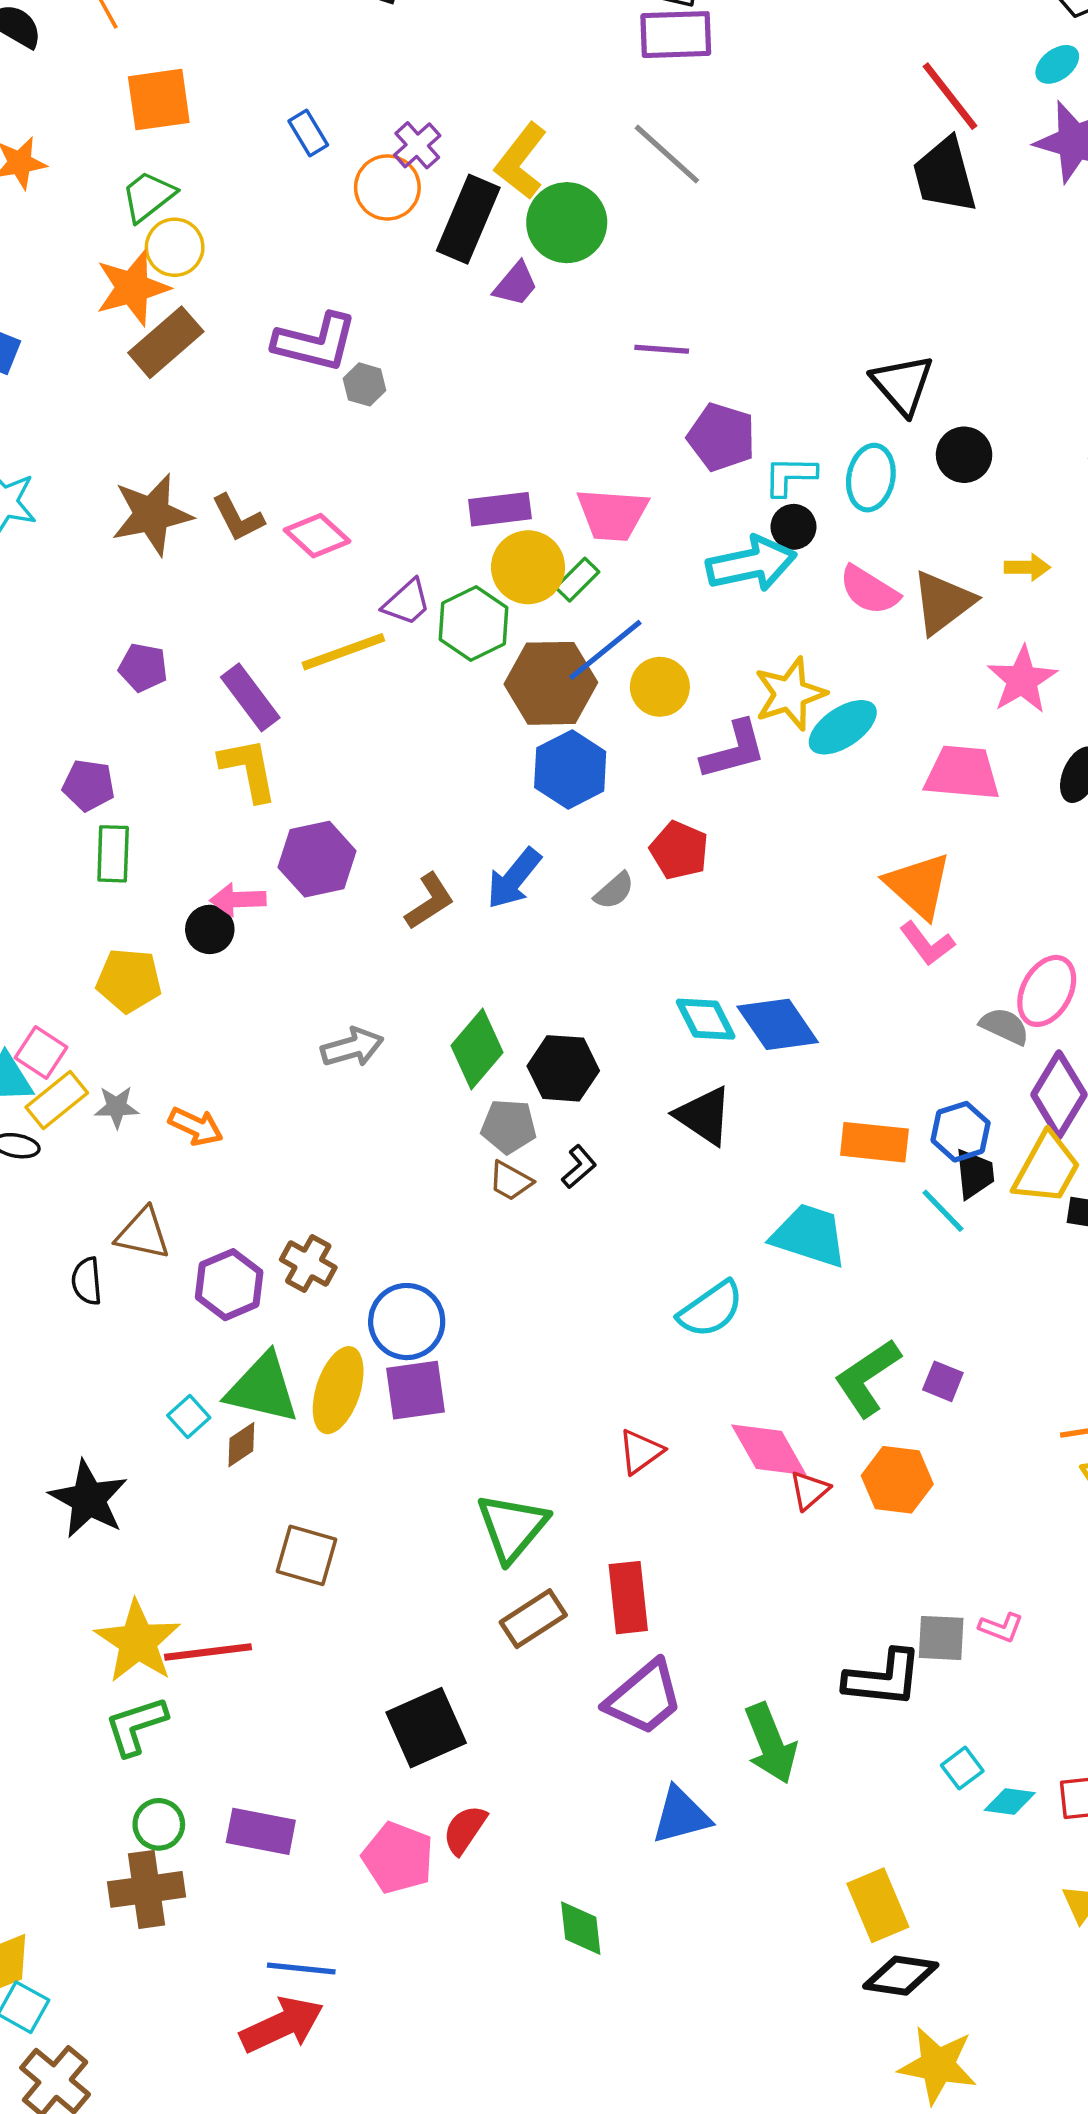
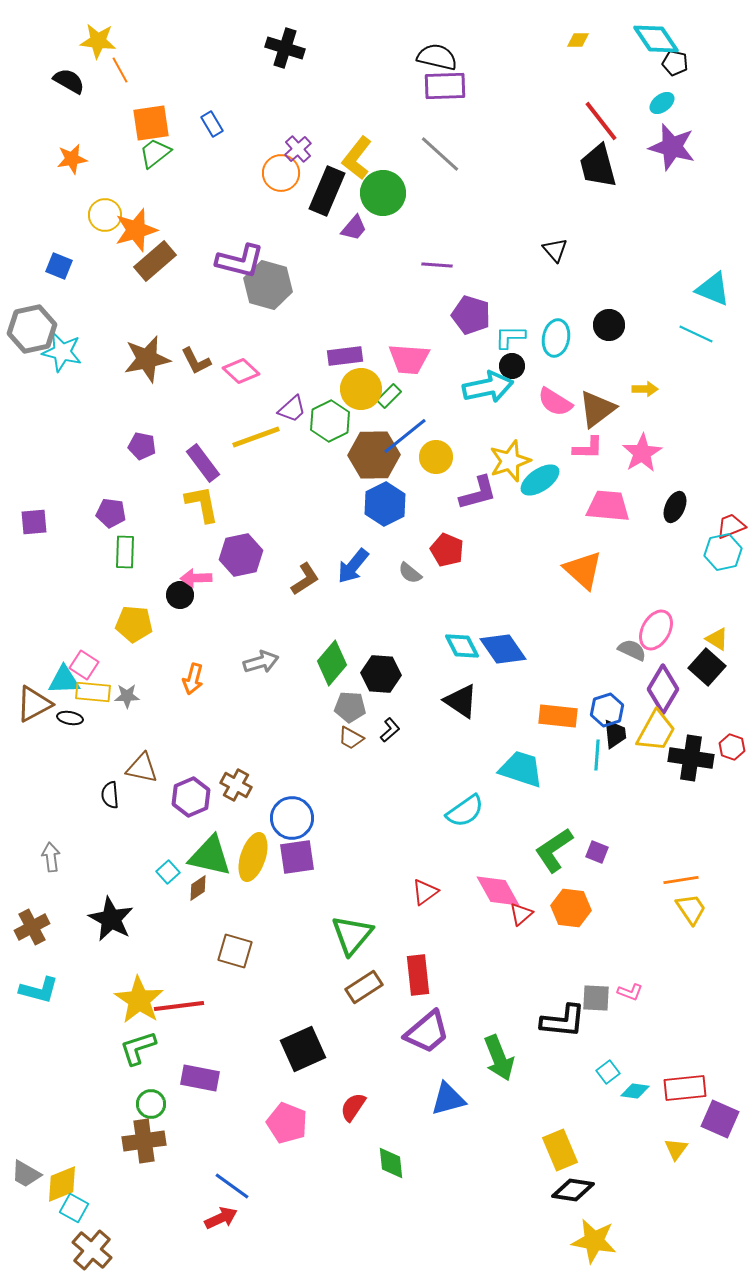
blue rectangle: (308, 133) -> (212, 124), moved
green trapezoid: (148, 196) -> (155, 153), moved
yellow circle: (175, 247) -> (105, 215), moved
gray hexagon: (365, 384) -> (268, 285), size x2.0
black triangle: (903, 384) -> (555, 250), moved, size x0.7
gray semicircle: (614, 891) -> (410, 573), turned 80
pink L-shape: (927, 944) -> (588, 448), moved, turned -52
yellow rectangle: (57, 1100) -> (93, 692), turned 44
orange arrow: (196, 1126) -> (193, 679), moved, turned 80
cyan line: (943, 1211) -> (597, 755), turned 48
red semicircle: (465, 1830) -> (353, 1107), moved
purple rectangle: (261, 1831) -> (200, 1078), moved
blue line: (301, 1969) -> (232, 1186), turned 30
red arrow: (282, 2025) -> (221, 1218), size x0.7

